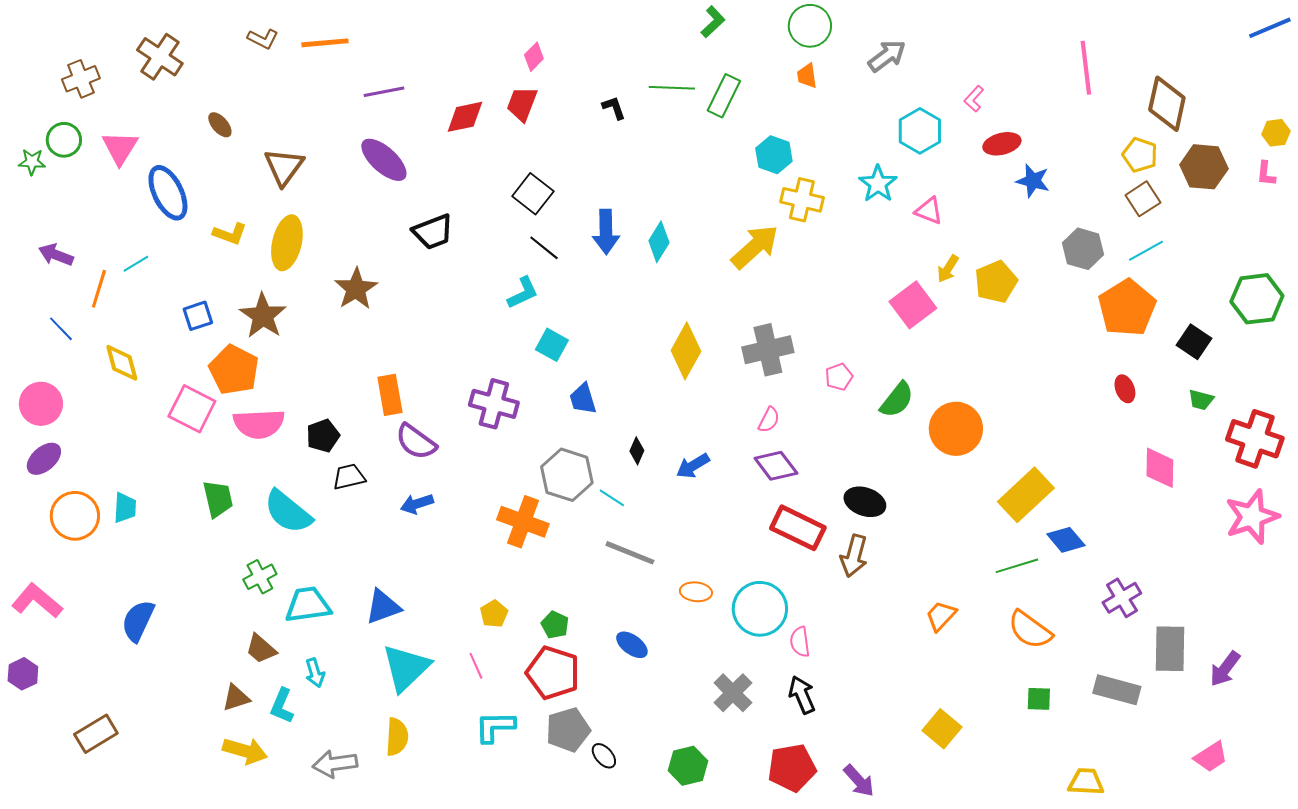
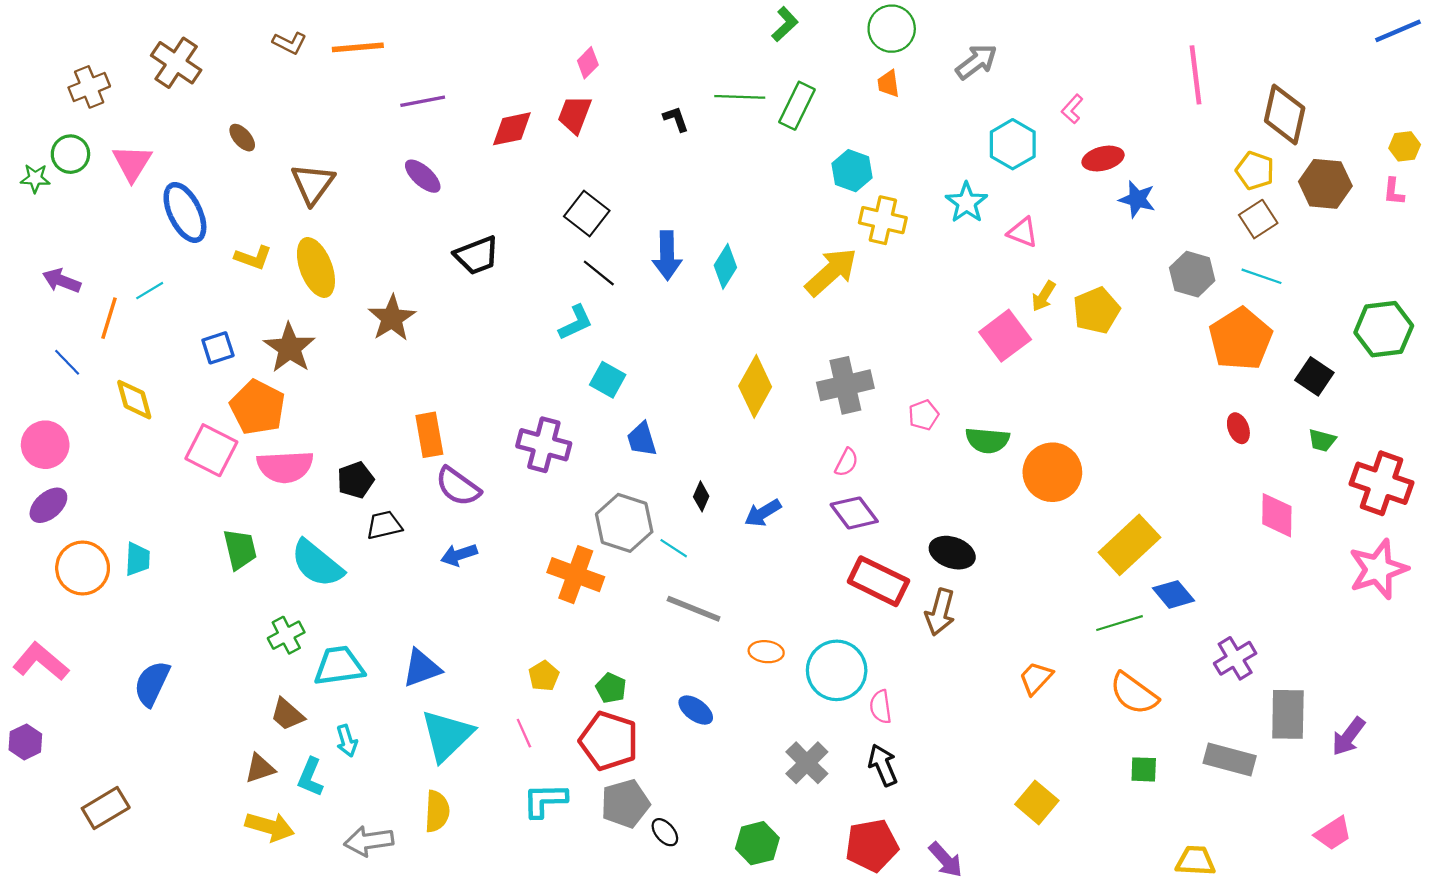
purple ellipse: (384, 160) -> (423, 176), size x0.7
yellow ellipse: (287, 243) -> (316, 267), turned -34
cyan line: (1146, 251) -> (1262, 276), turned 48
green semicircle: (897, 400) -> (987, 440), turned 57

